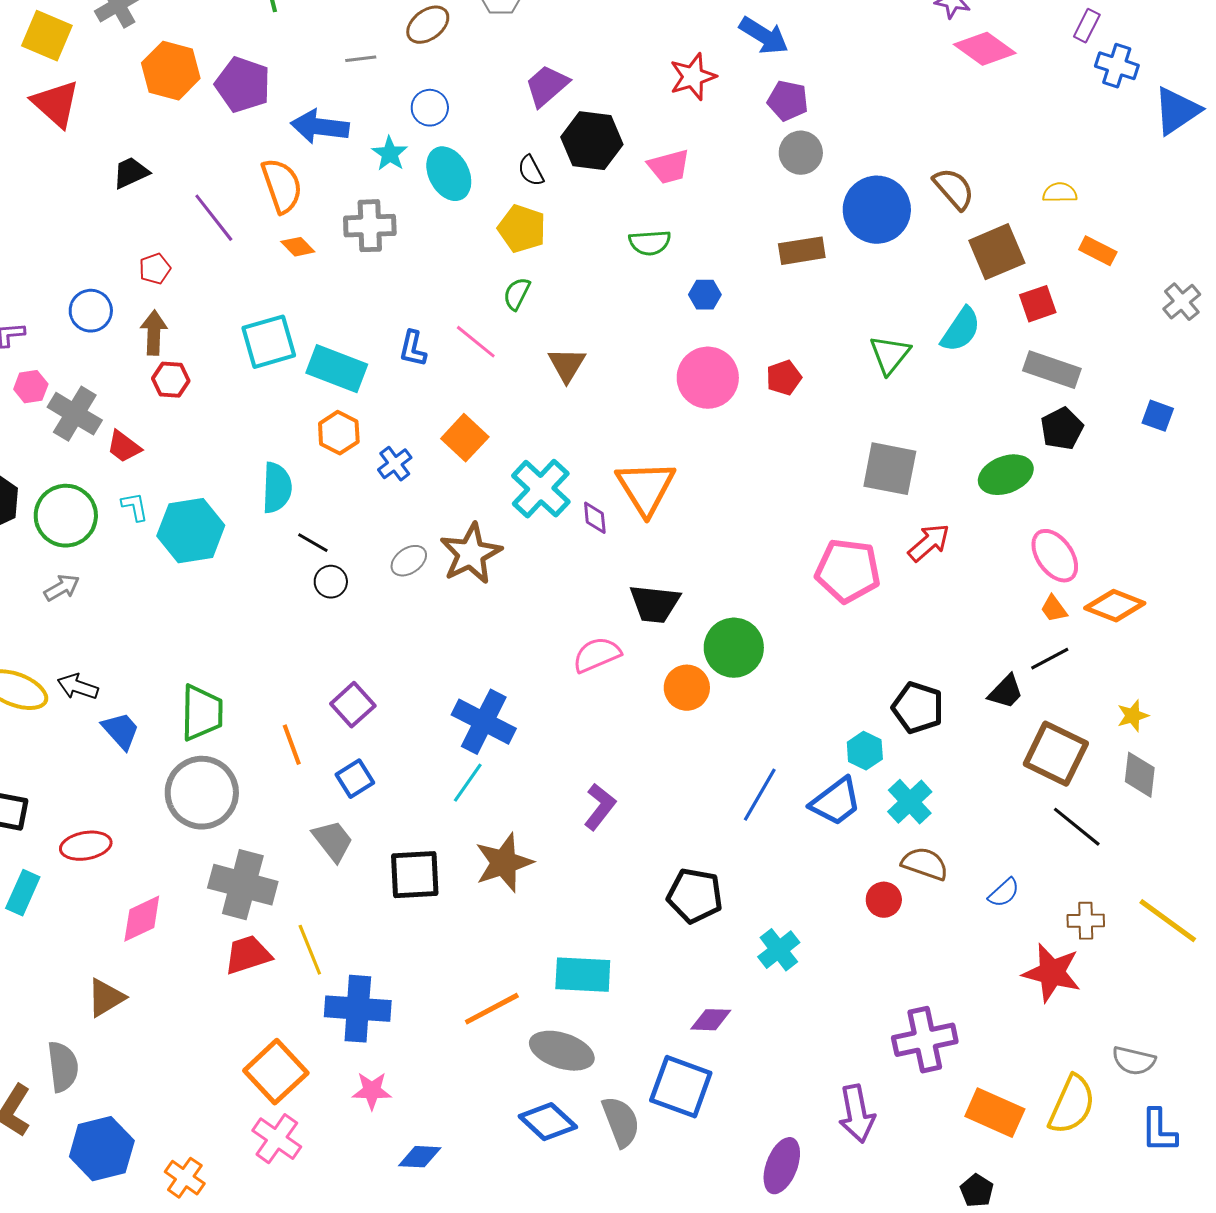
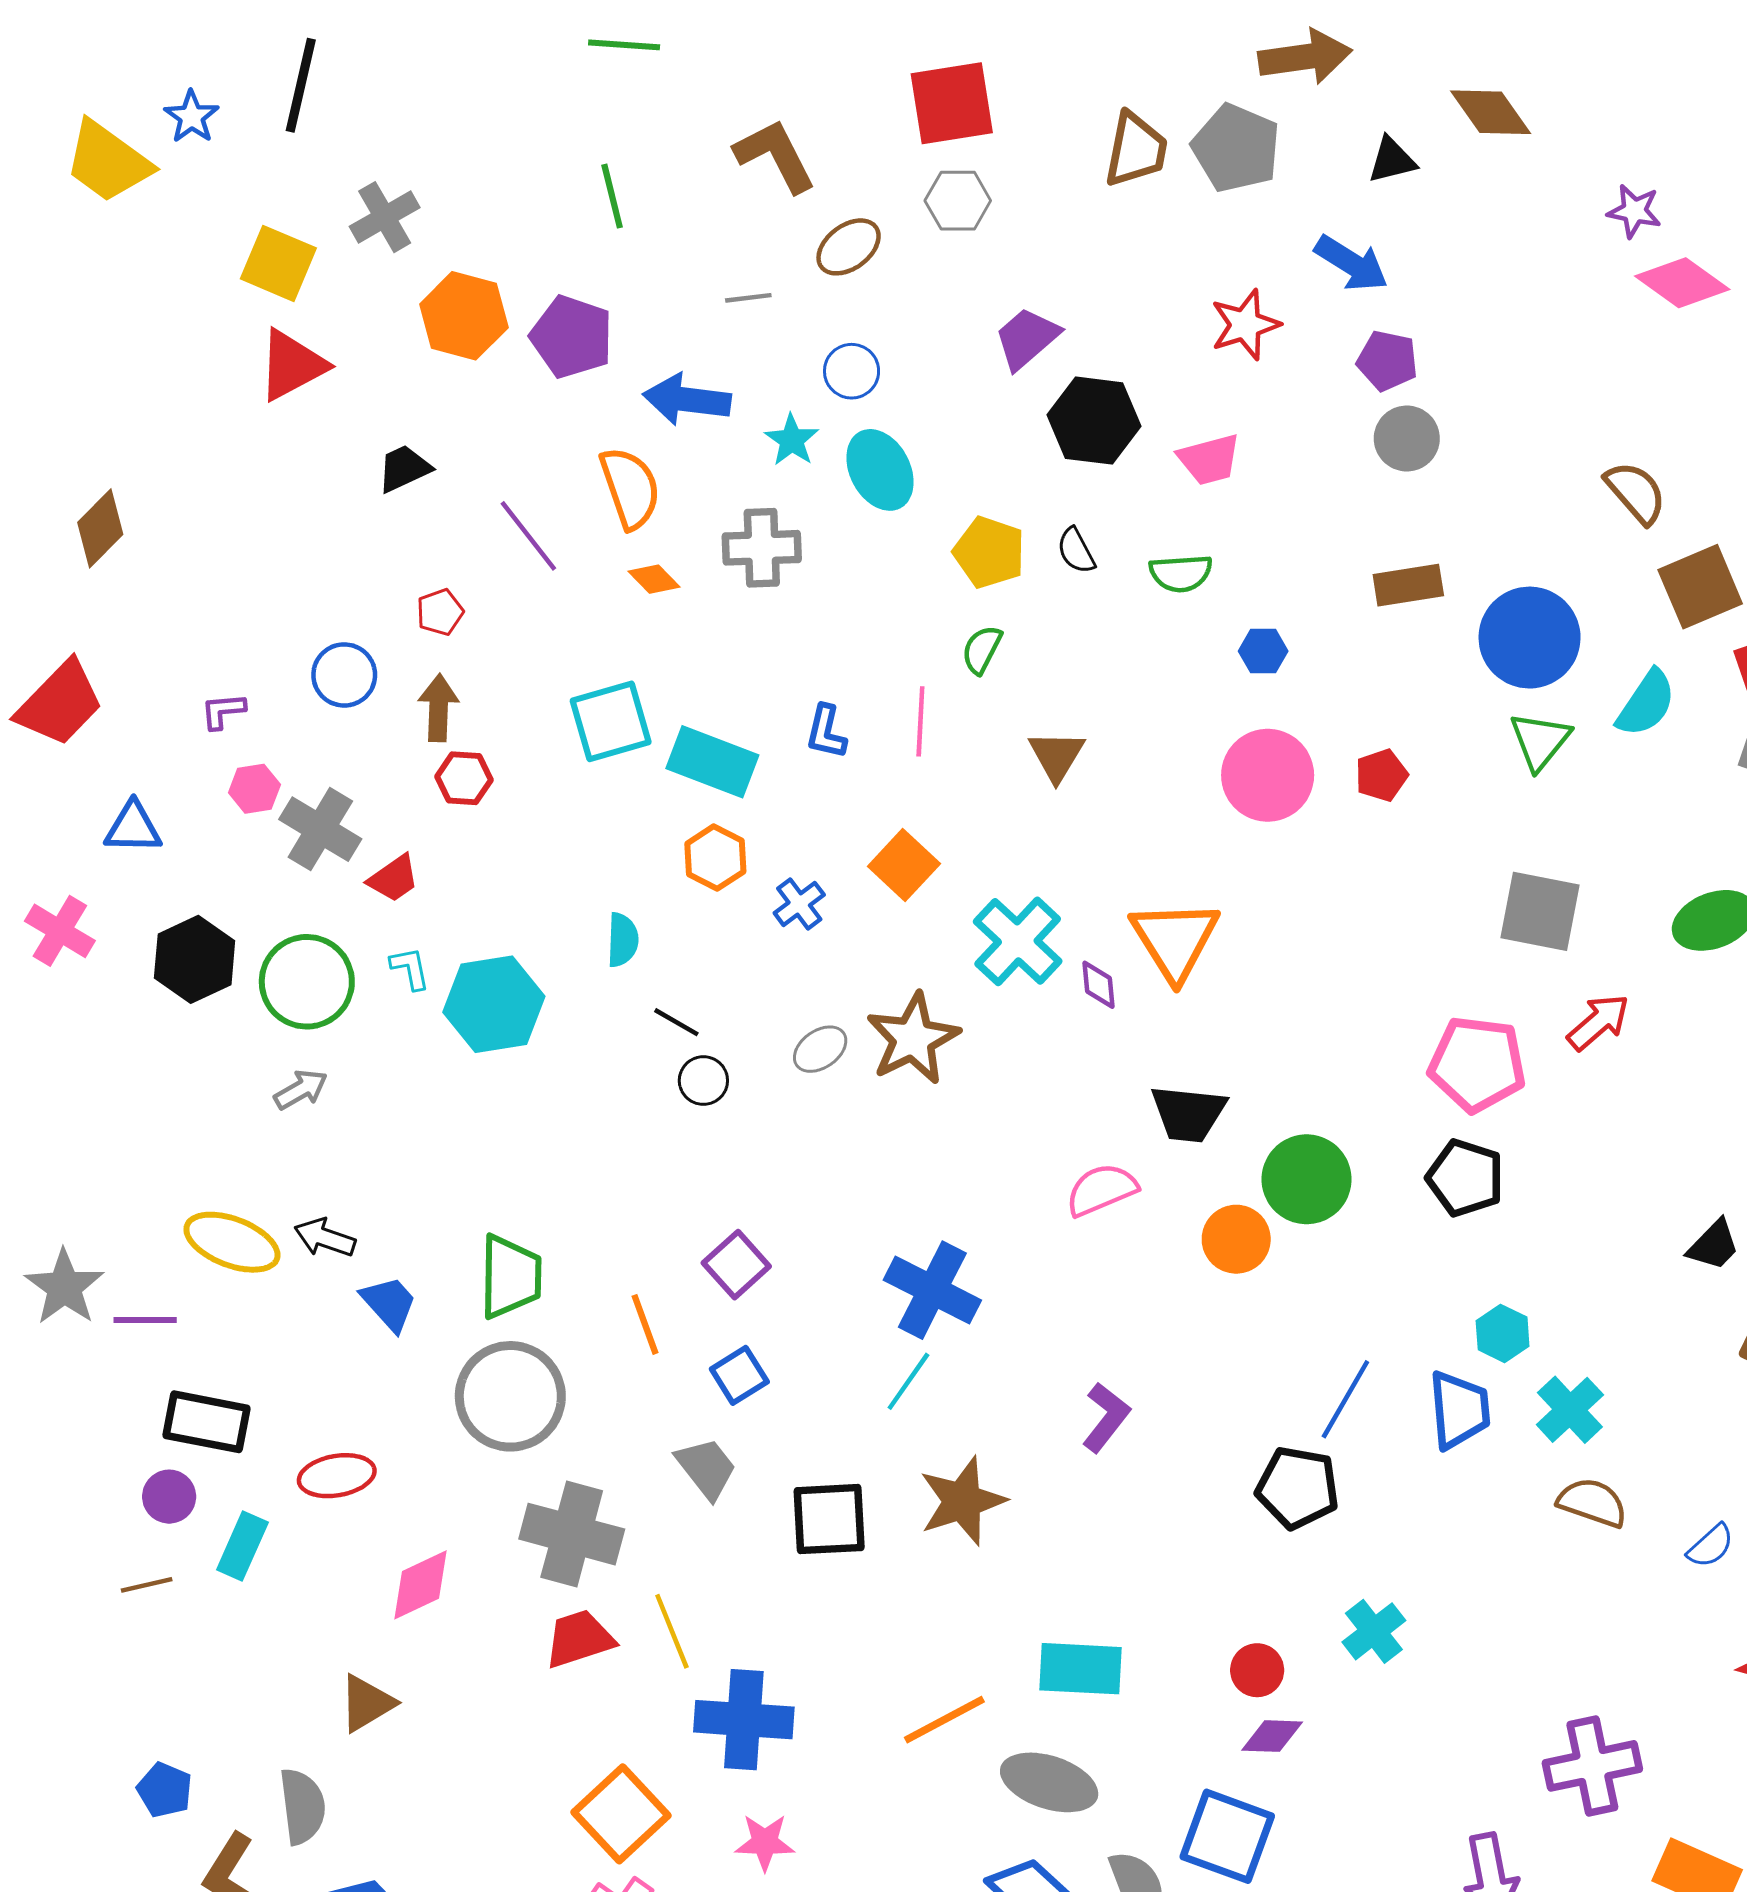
red triangle: (56, 104) -> (292, 365), turned 50
black semicircle: (531, 171) -> (1076, 551), moved
blue circle: (877, 210) -> (1530, 638), moved
pink line: (476, 342) -> (920, 721), turned 54
red trapezoid: (124, 447) -> (394, 879), turned -72
cyan semicircle: (277, 488) -> (623, 940), size x0.7
black pentagon: (918, 708) -> (1465, 1178), moved
blue trapezoid: (836, 802) -> (1459, 1410), turned -58
black pentagon: (695, 896) -> (1298, 1488), moved
red circle: (884, 900) -> (1257, 1670), moved

